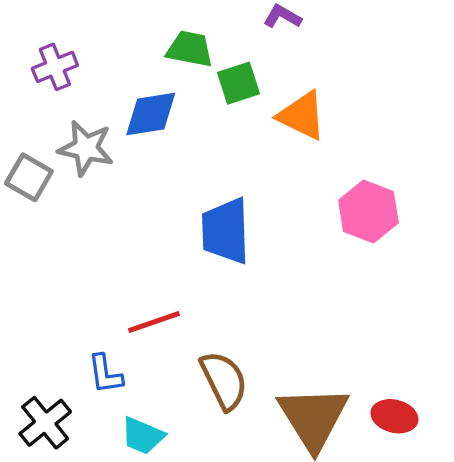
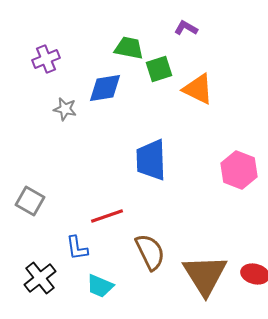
gray star: (86, 148) -> (65, 109), size x0.7
gray square: (29, 177) -> (30, 201), moved
pink hexagon: (368, 211) -> (239, 170), moved

